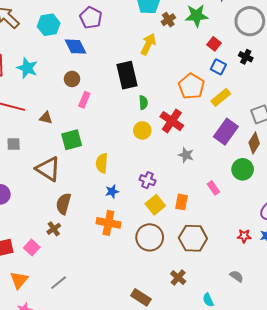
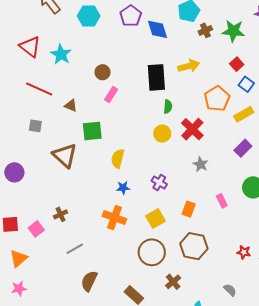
yellow arrow: (148, 44) -> (189, 66), moved, turned 40
red square: (214, 44) -> (237, 64), moved
blue diamond: (76, 47) -> (157, 29), moved
purple rectangle: (226, 132) -> (243, 148), size x0.7
brown semicircle: (63, 204) -> (89, 281), moved
yellow square: (155, 205) -> (155, 218), moved
brown circle: (150, 237) -> (152, 252), moved
gray line: (59, 283) -> (75, 249), moved

